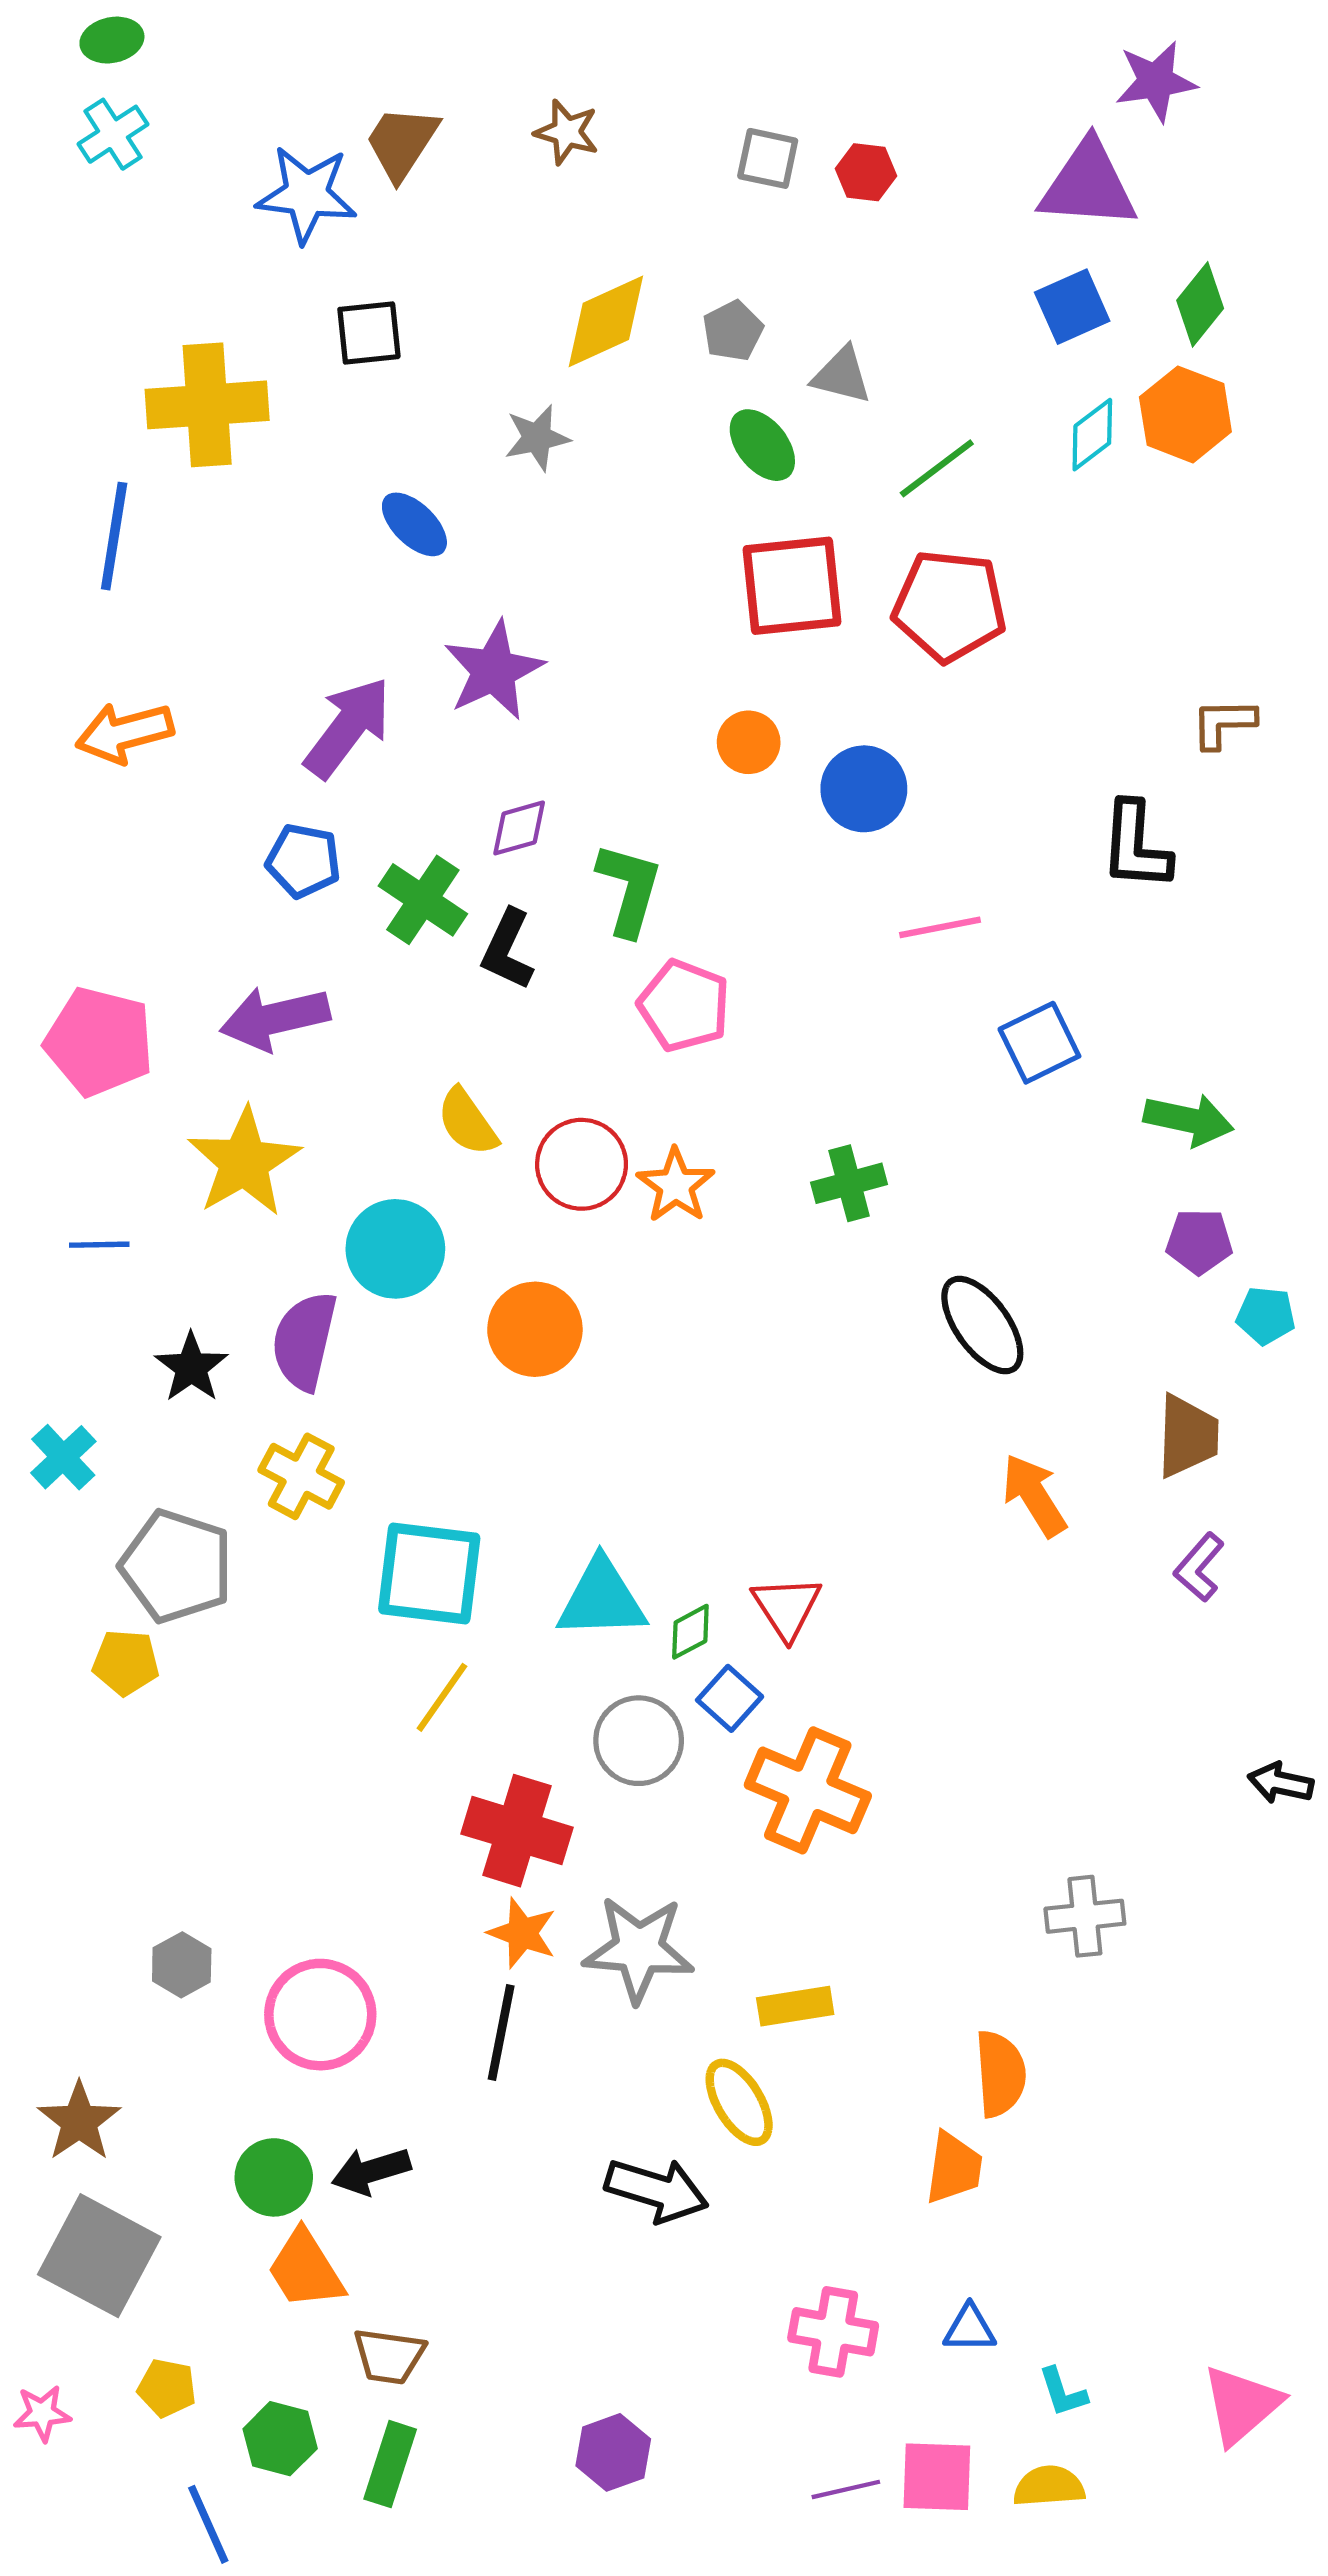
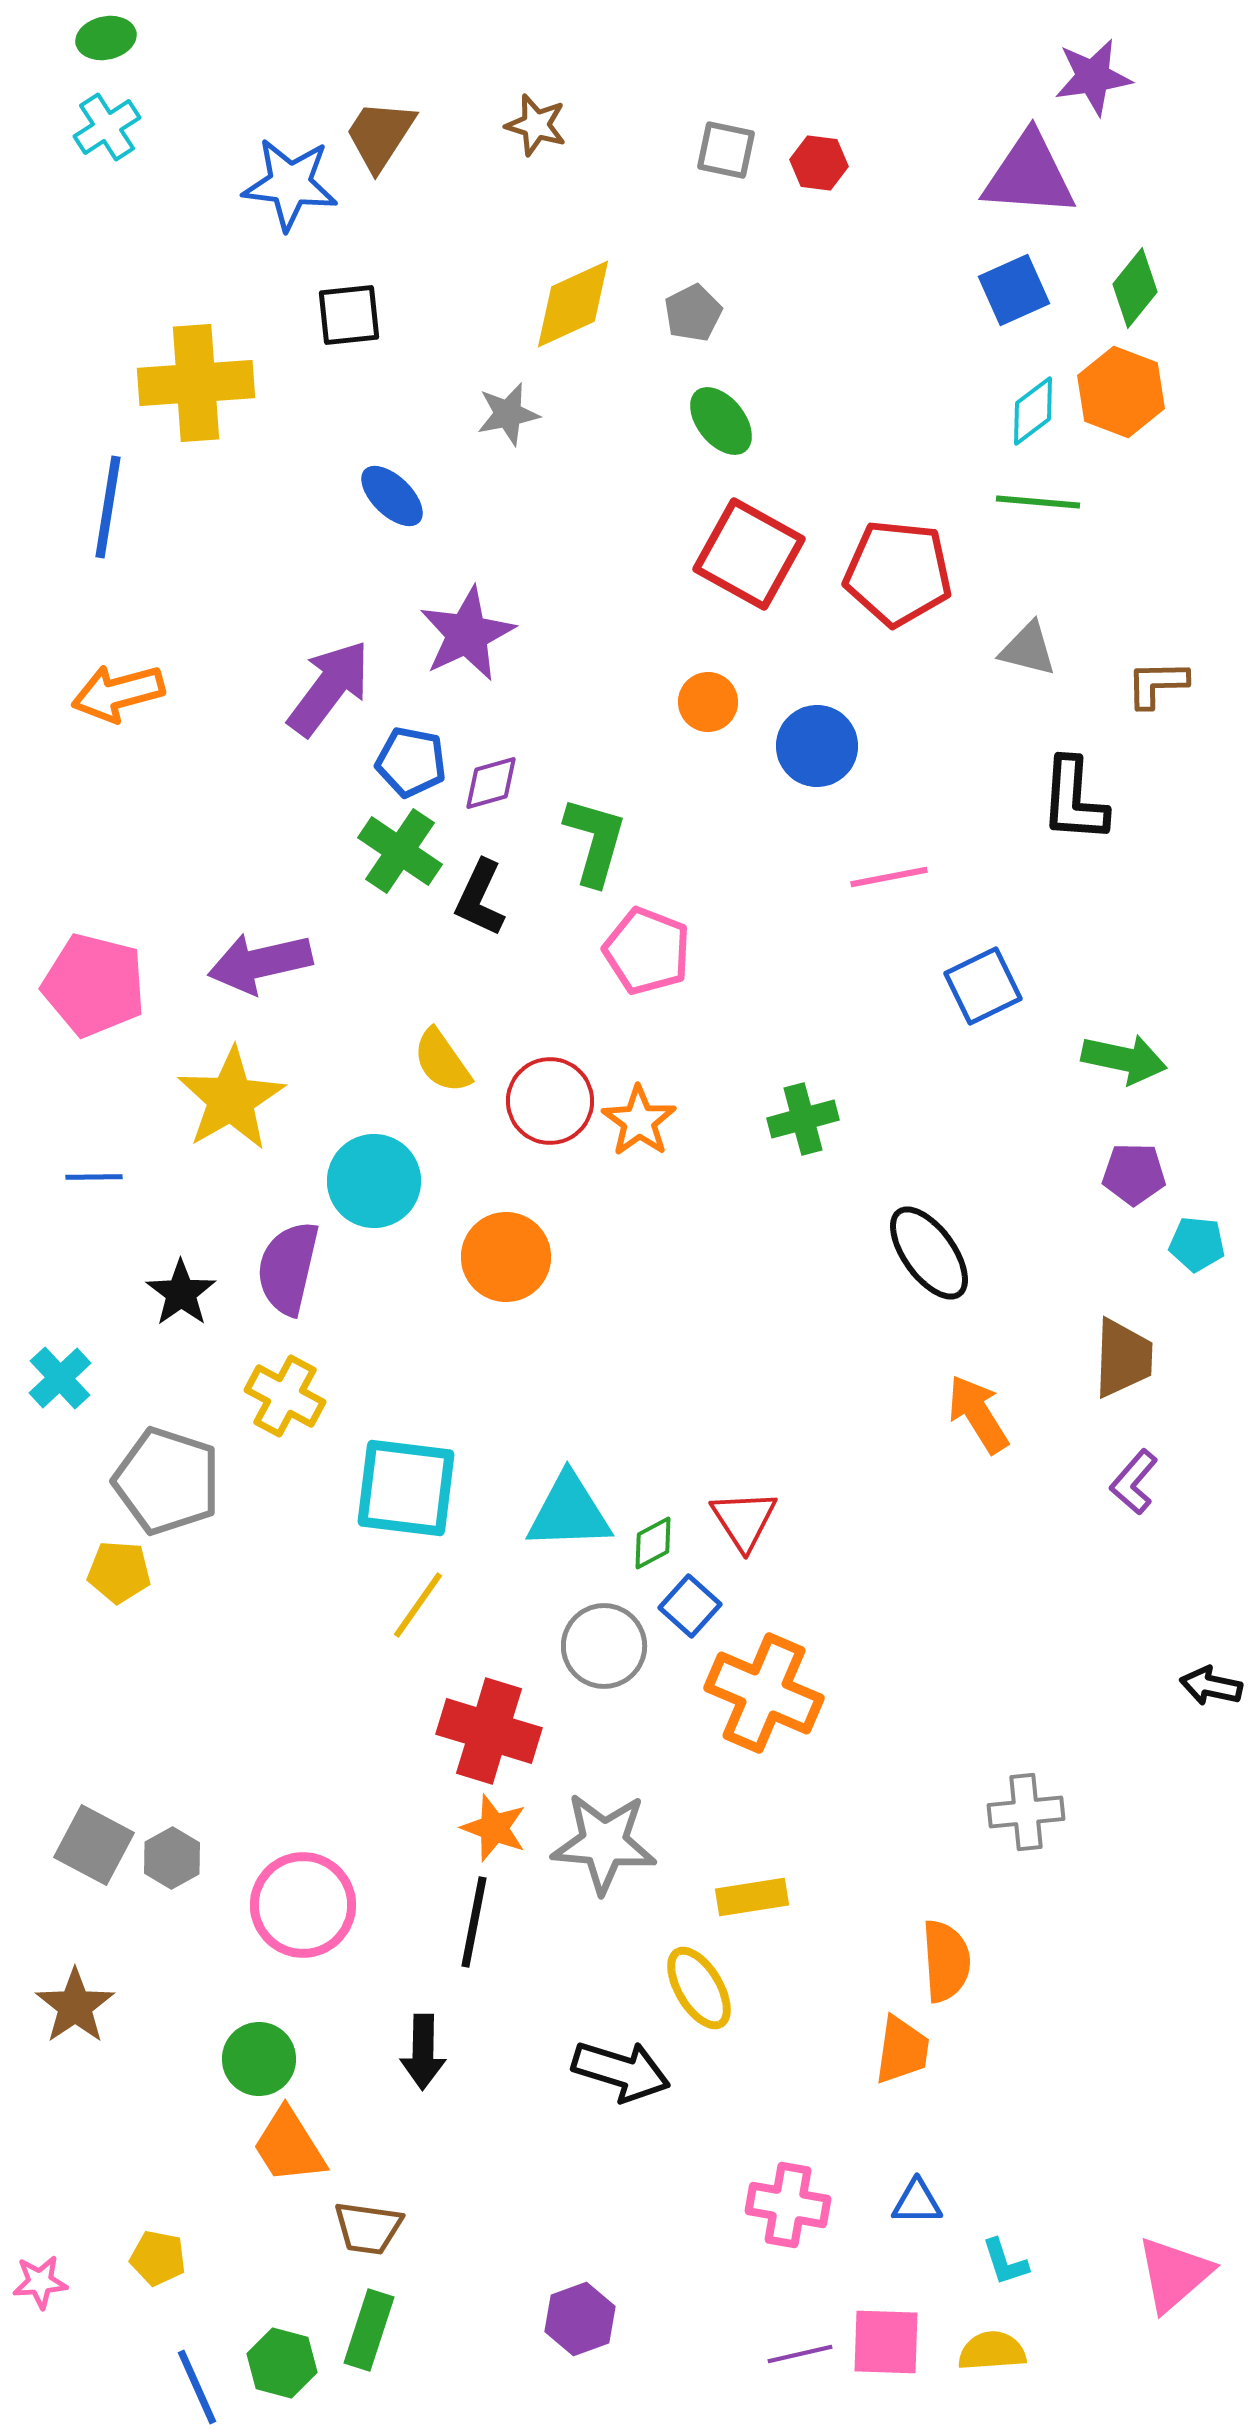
gray triangle: (842, 375) -> (1028, 649), moved
green line: (937, 468) -> (1038, 502), moved, turned 42
red square: (792, 586) -> (749, 554), turned 35
blue pentagon: (303, 861) -> (411, 762), moved
black arrow: (371, 2171) -> (423, 2052), moved, turned -72
gray square: (99, 2256) -> (94, 1845), moved, size x0.7
green hexagon: (280, 2439) -> (282, 2363), moved

